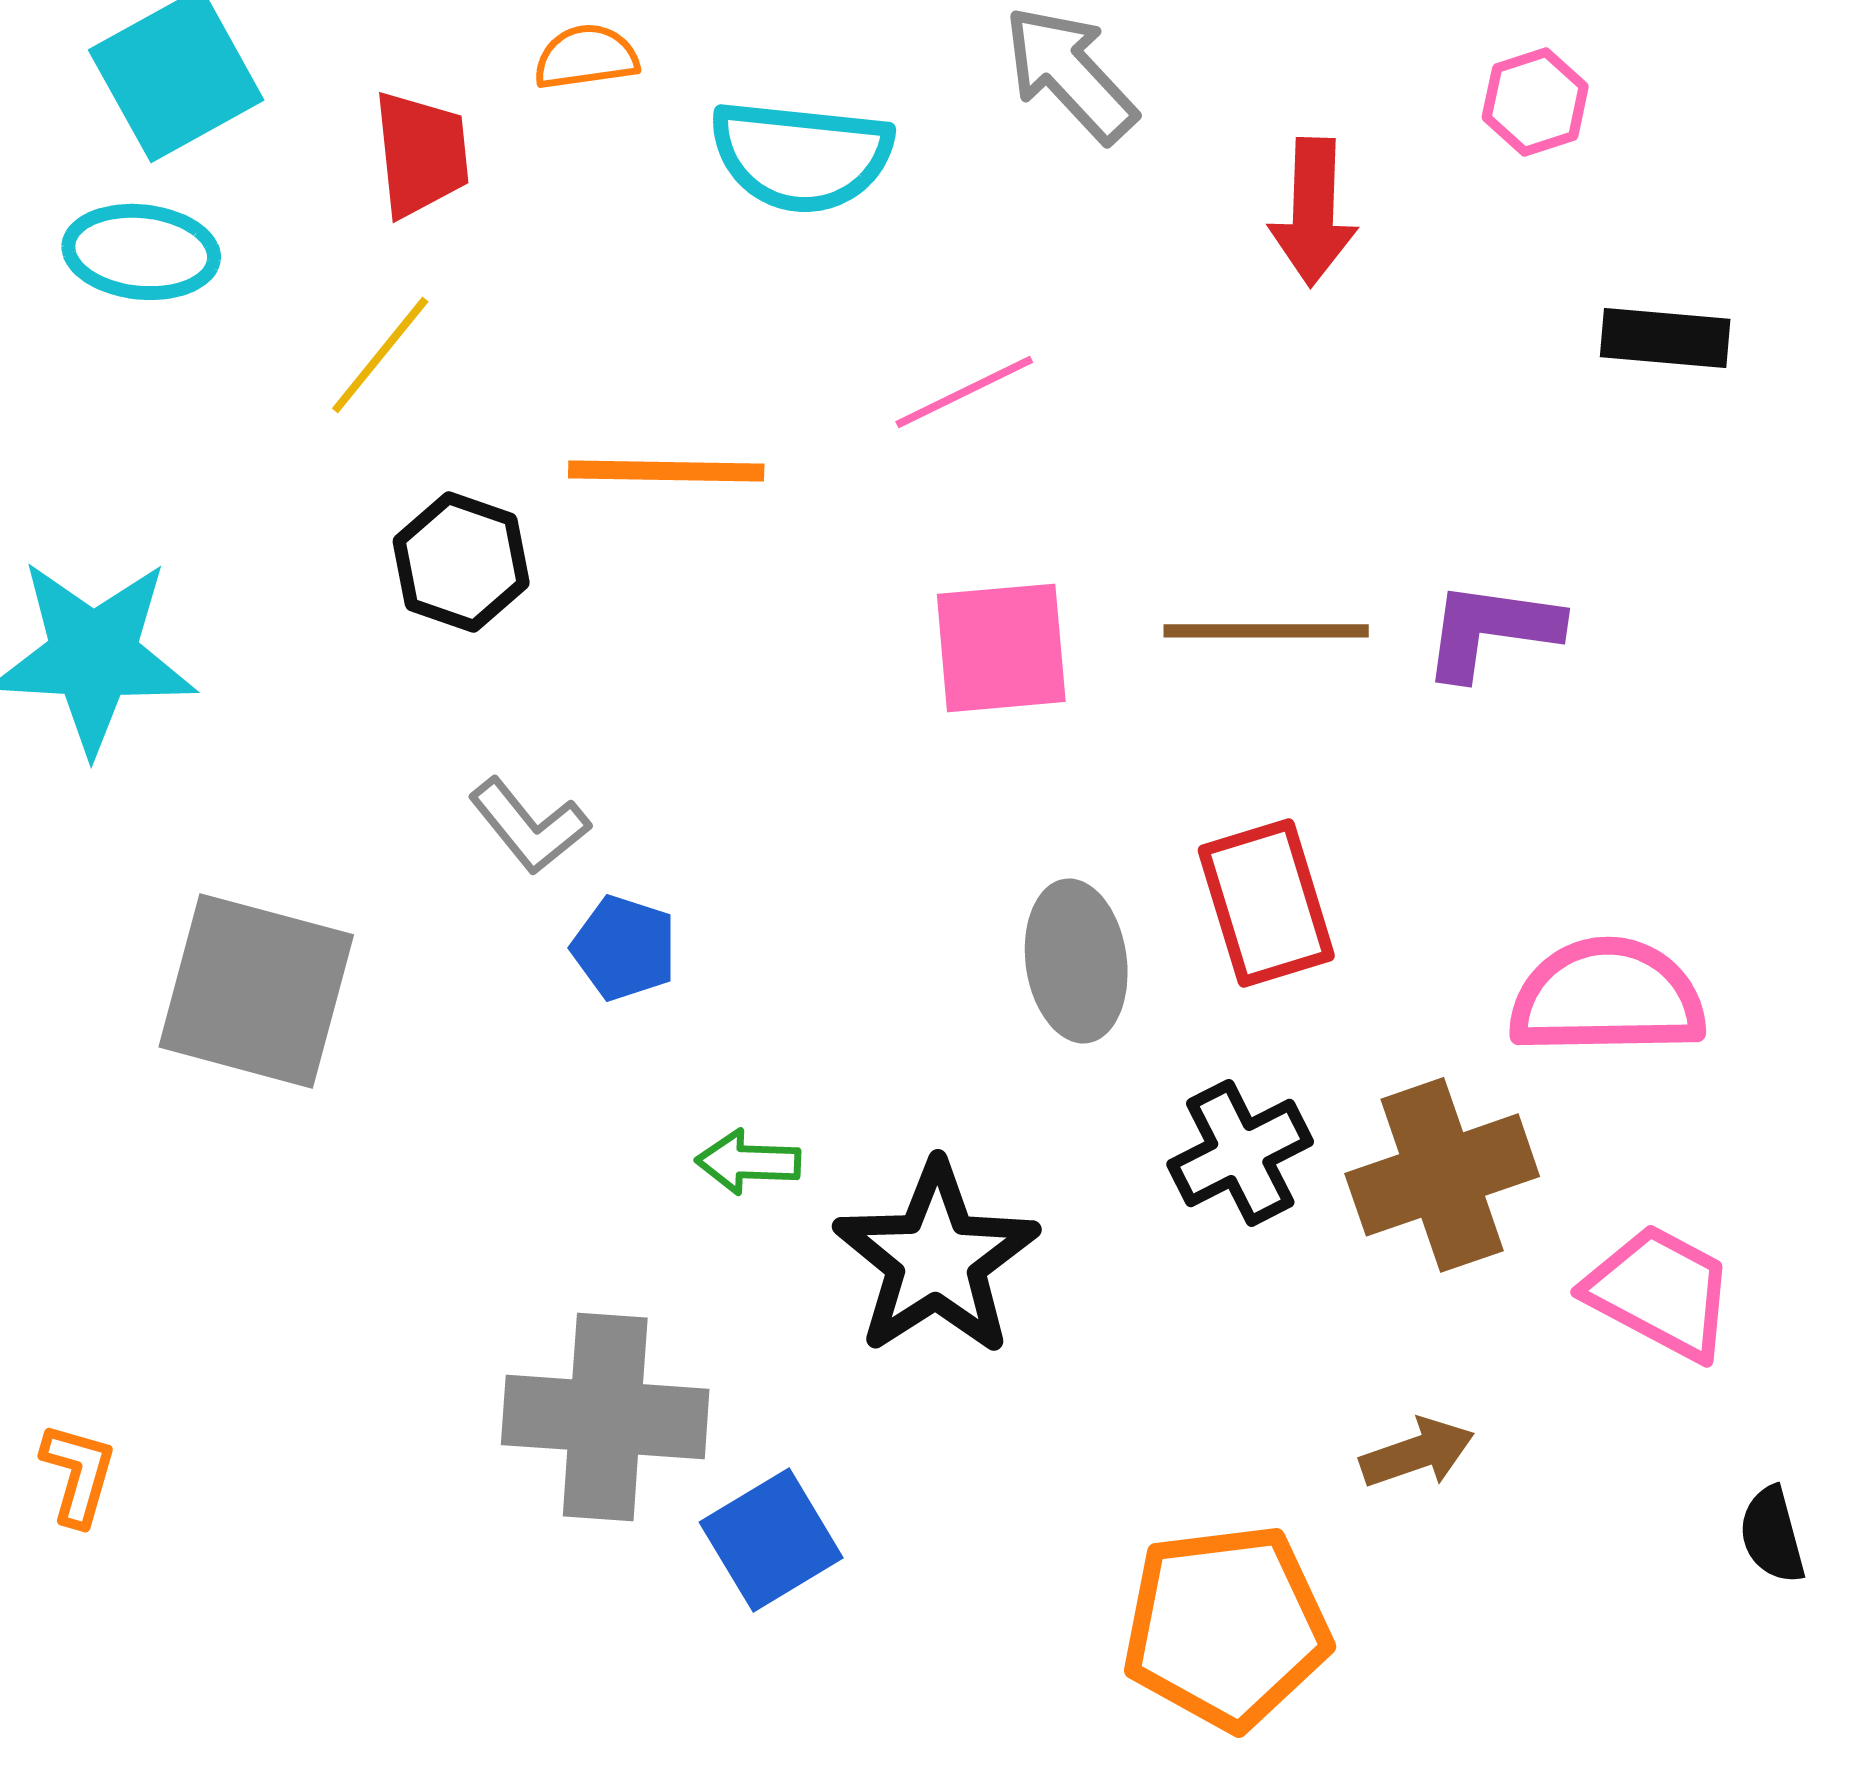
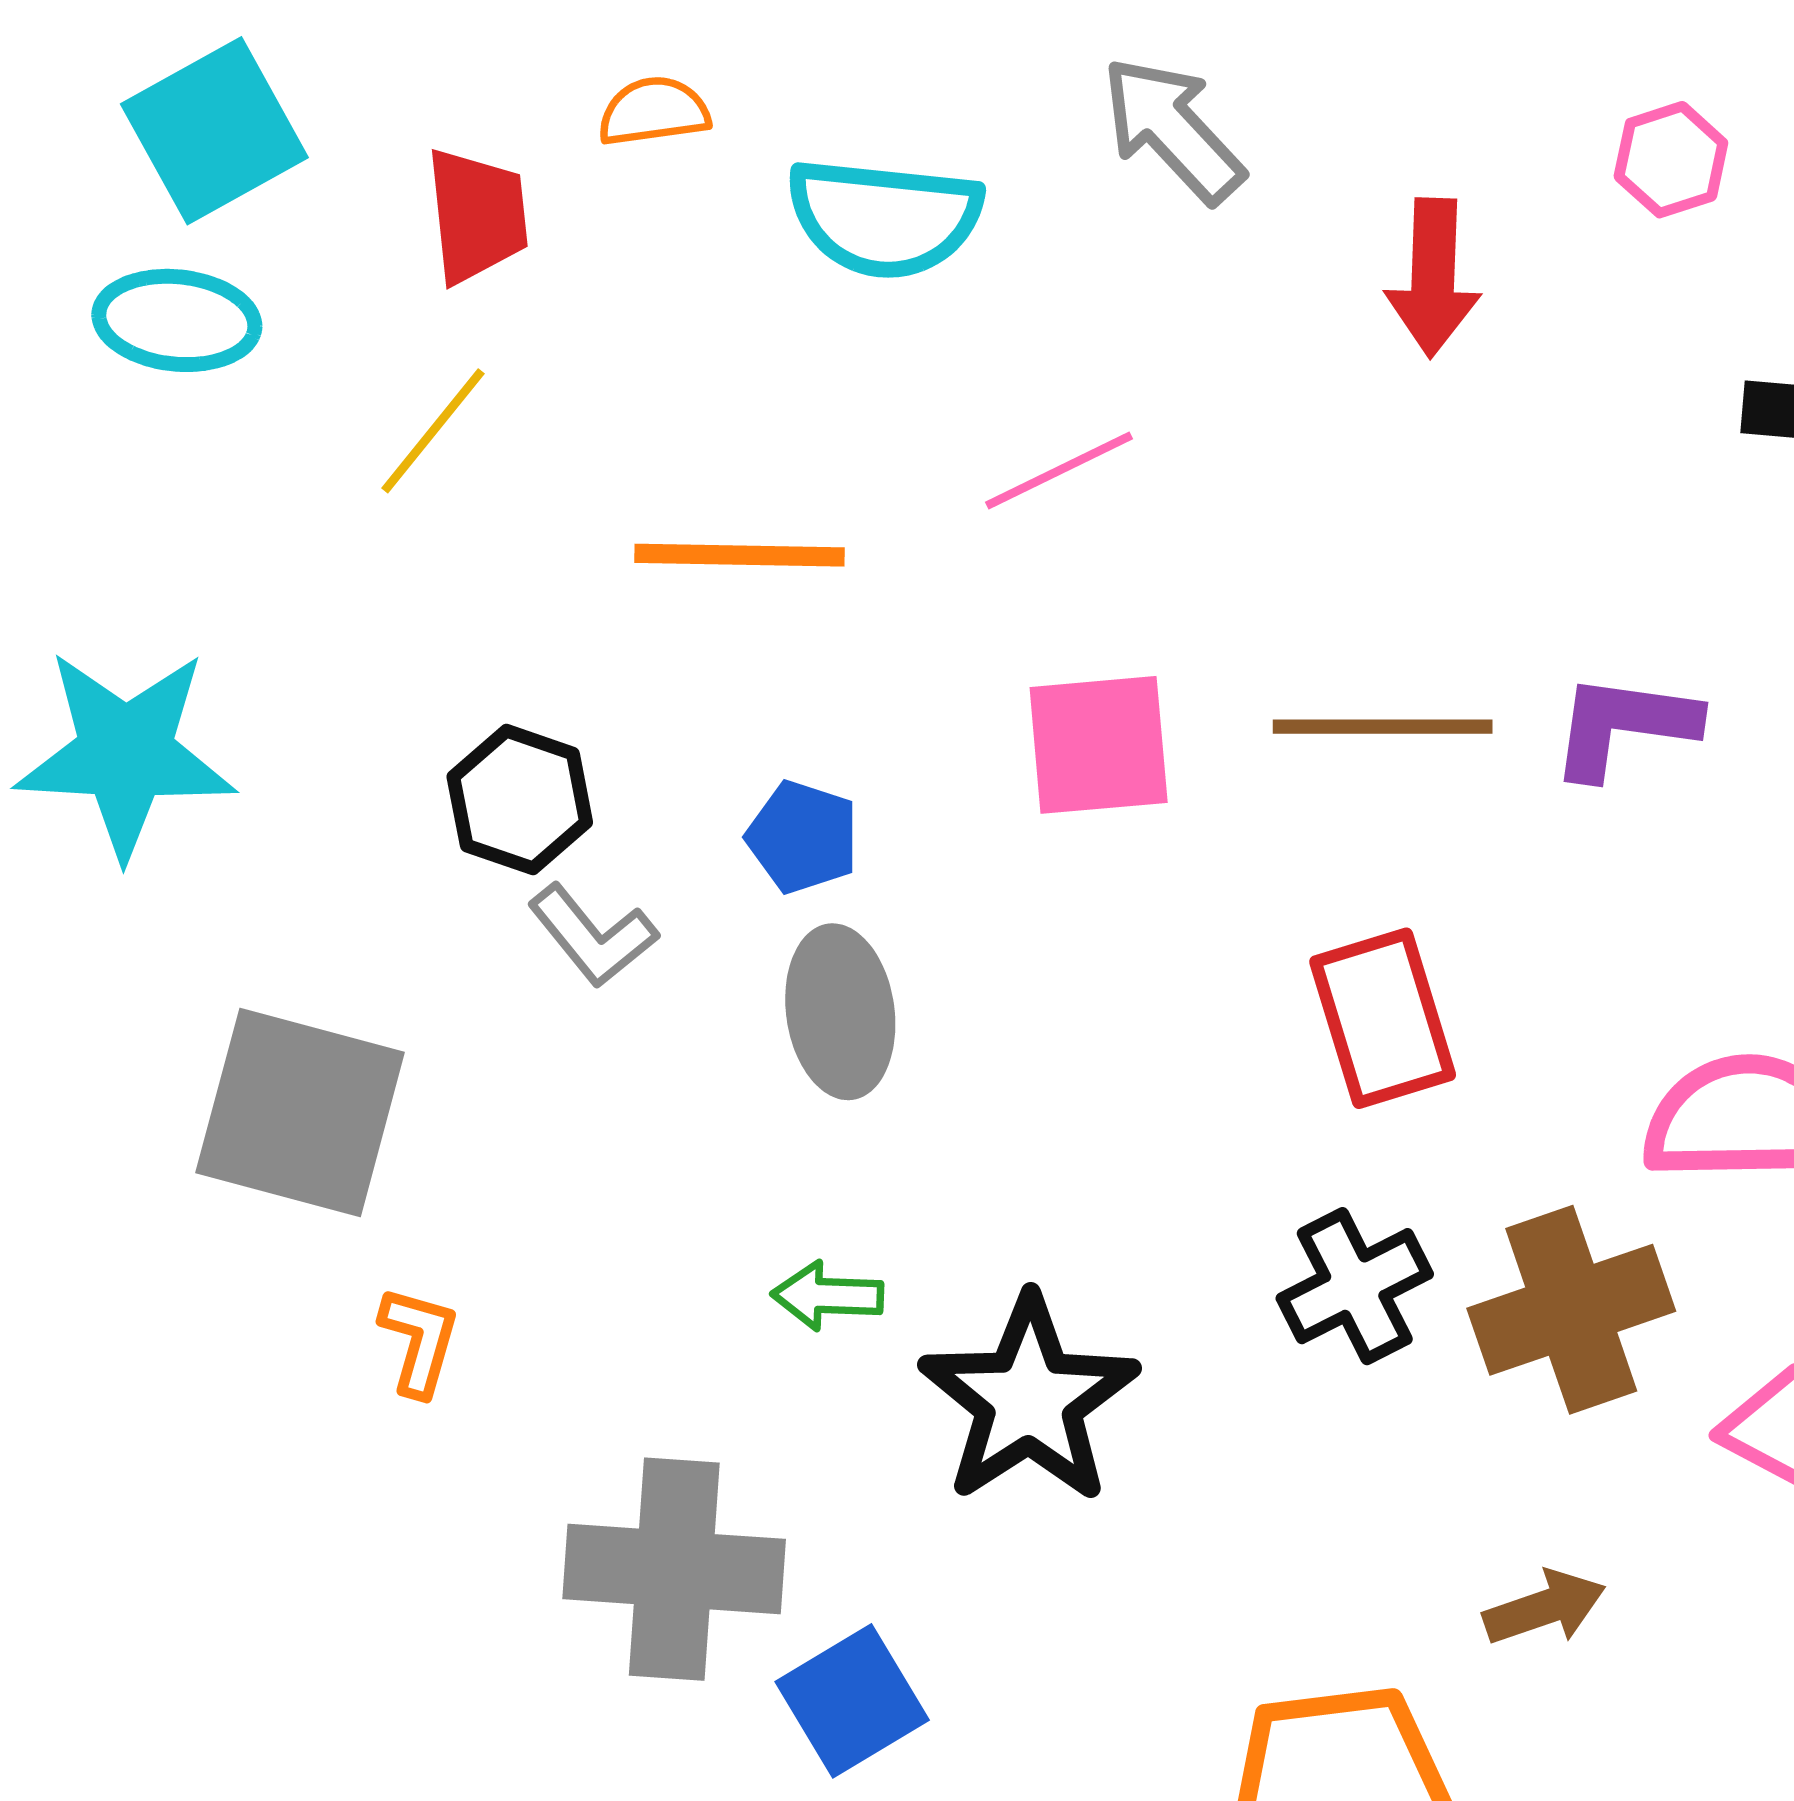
black hexagon: (461, 562) -> (520, 800), moved
blue pentagon: (624, 948) -> (803, 837), moved
gray ellipse: (1076, 961) -> (840, 1012), moved
orange L-shape: (78, 1474) -> (419, 1341), moved

